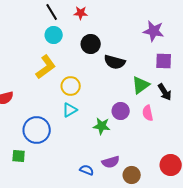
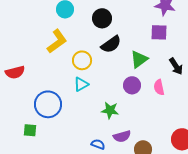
purple square: (164, 61) -> (159, 32), moved
black semicircle: (115, 62) -> (111, 44), moved, turned -50
green triangle: (141, 85) -> (139, 59), moved
green star: (102, 126) -> (110, 110), moved

